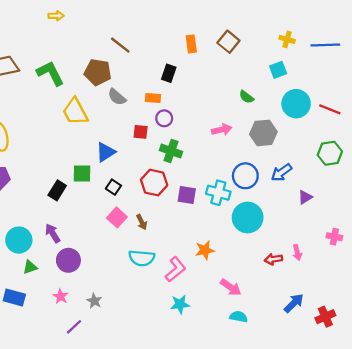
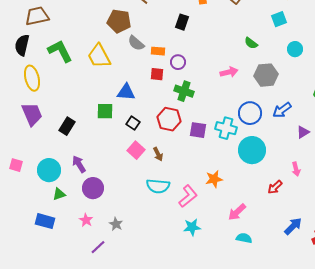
green L-shape: (50, 73) -> (60, 51), moved
orange rectangle: (153, 98) -> (158, 51), moved
cyan circle: (296, 104) -> (295, 49), size x0.6
blue triangle: (106, 152) -> (126, 92), turned 36
black rectangle: (57, 190) -> (67, 126), moved
pink arrow: (297, 252) -> (296, 169), moved
red arrow: (274, 259) -> (275, 187), turned -35
pink arrow: (231, 287) -> (237, 212), turned 102

